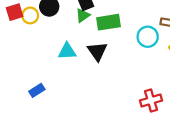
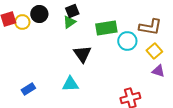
green rectangle: (109, 22) -> (106, 28), moved
cyan triangle: (67, 51) -> (70, 84), moved

